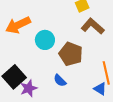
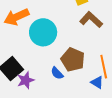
cyan circle: (45, 40) -> (43, 32), size x1.4
brown pentagon: (71, 54) -> (73, 60), moved

